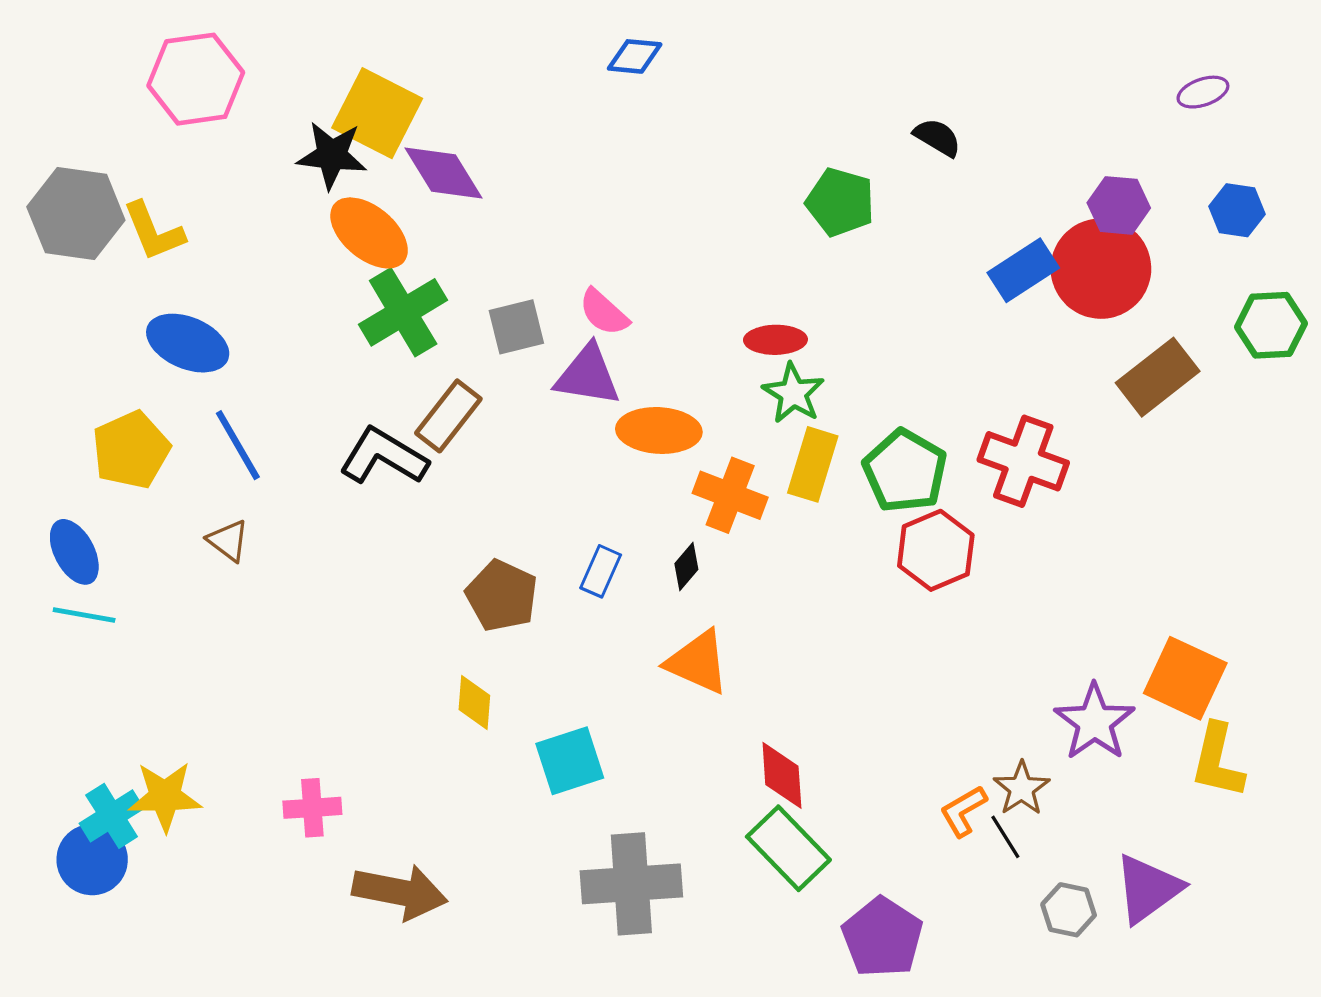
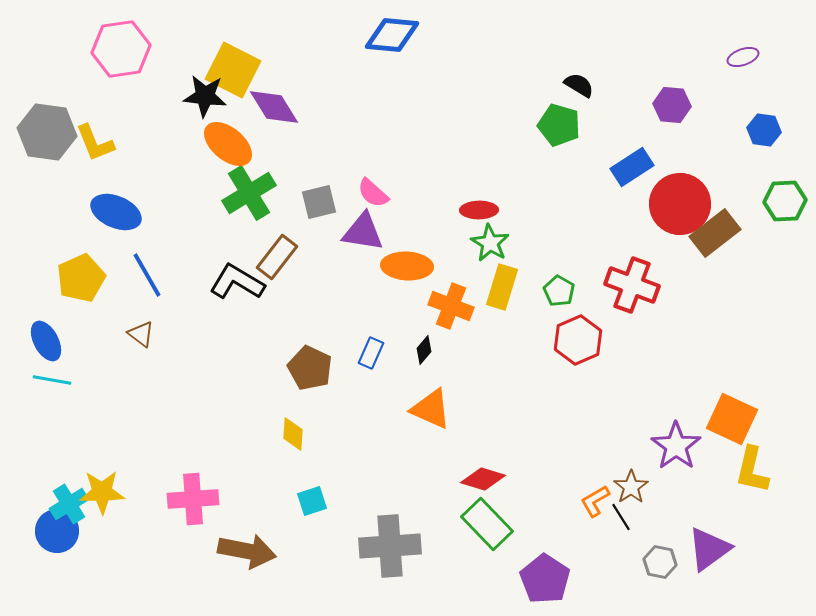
blue diamond: (635, 56) -> (392, 35), size x1.6
green pentagon: (840, 202) -> (559, 125), moved
purple hexagon: (1119, 205) -> (672, 105), moved
red circle: (1101, 269) -> (680, 204), moved
green pentagon: (905, 471) -> (559, 291), size x0.6
cyan square: (570, 761) -> (312, 501), moved, size x0.7
red diamond: (782, 775) -> (483, 479), turned -69
pink cross: (312, 808) -> (193, 499), size x1.4

